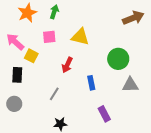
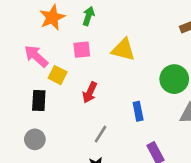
red arrow: (67, 65) -> (90, 92), moved
gray line: (54, 94) -> (101, 134), moved

